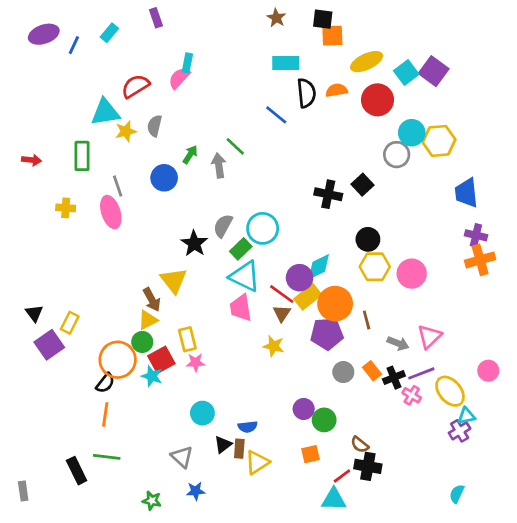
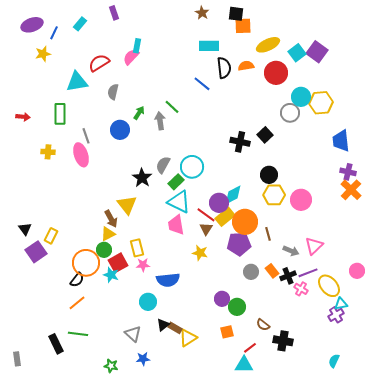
yellow star: (126, 131) -> (43, 54), moved
orange cross: (480, 260) -> (351, 190), turned -30
orange line: (105, 414) -> (77, 303), turned 42
blue semicircle: (248, 427) -> (168, 280), moved, size x1.6
brown rectangle: (239, 449) -> (175, 328), turned -64
black cross: (368, 466) -> (283, 341), moved

